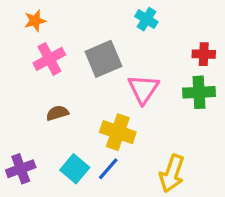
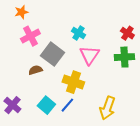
cyan cross: (146, 19) -> (78, 33), moved
red cross: (204, 54) -> (127, 33), turned 32
gray square: (103, 59) -> (52, 54), moved, turned -30
purple cross: (21, 169) -> (12, 105), turned -30

